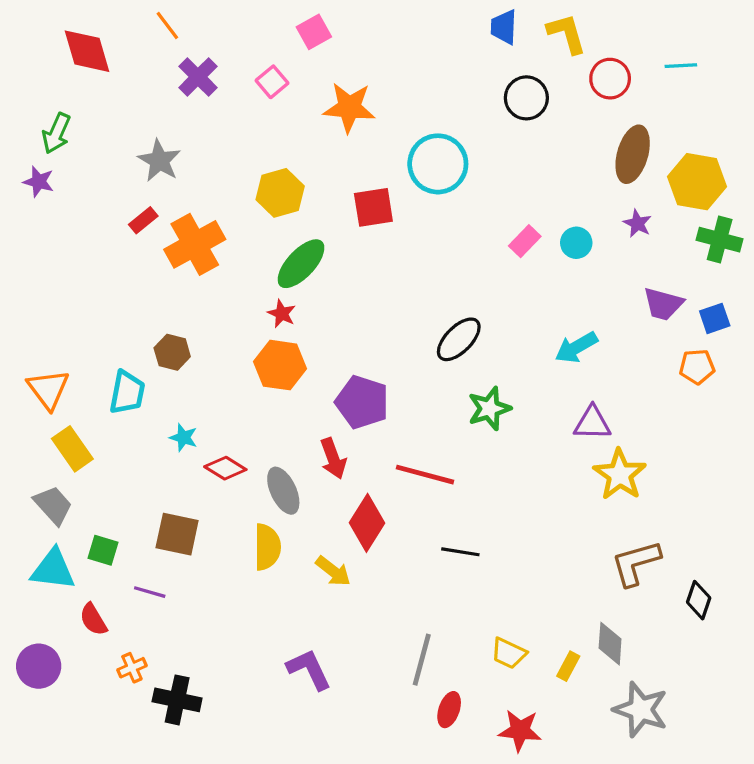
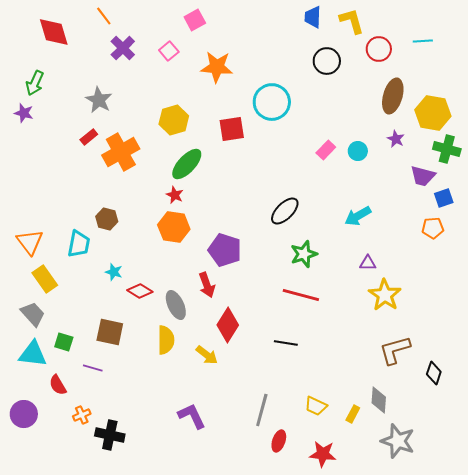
purple trapezoid: (663, 304) -> (423, 176), moved
purple triangle: (592, 423) -> (368, 263), size x0.7
red line: (425, 475) -> (301, 295), moved

